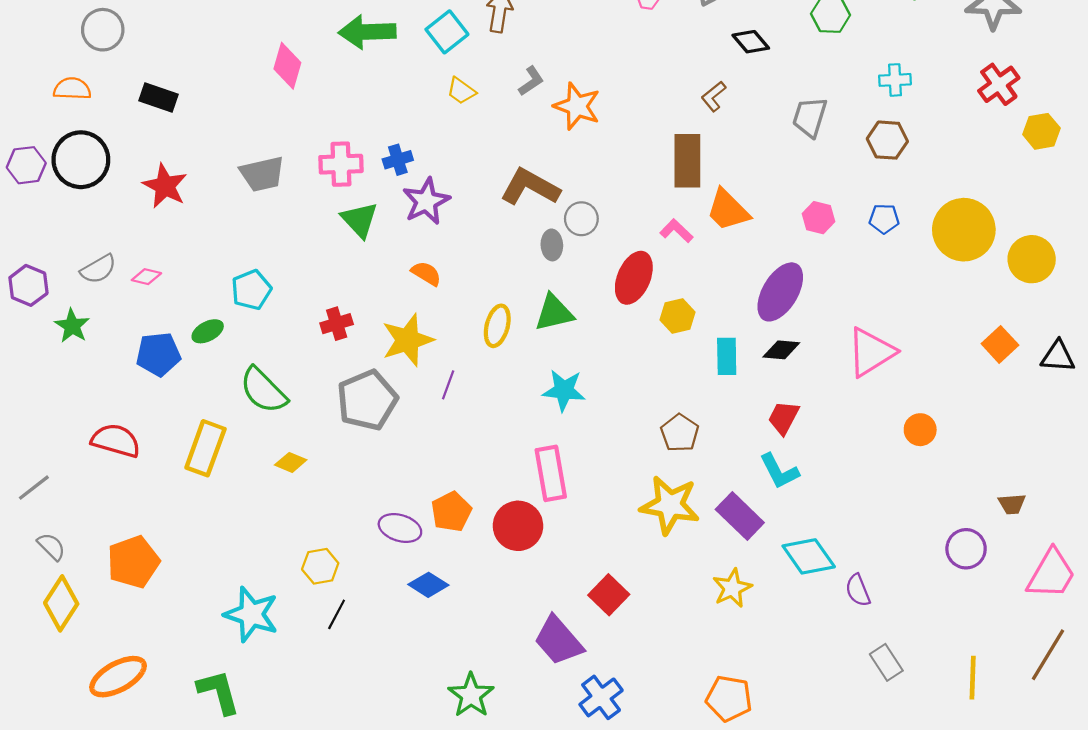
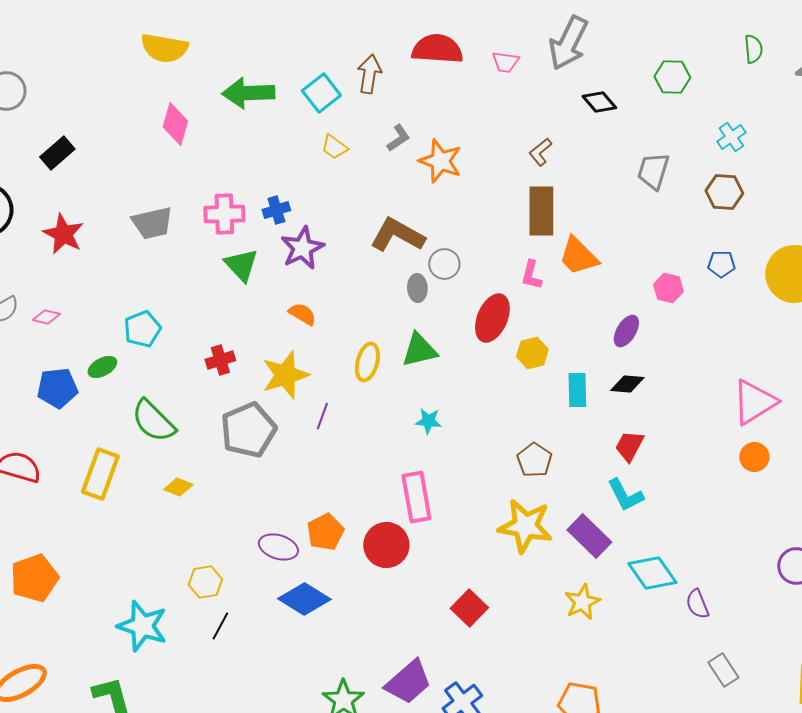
cyan cross: (895, 80) -> (731, 137), turned -32
brown L-shape: (714, 96) -> (540, 152), moved
black rectangle: (158, 97) -> (57, 153), turned -60
pink hexagon: (819, 218) -> (668, 288), moved
pink L-shape: (676, 231) -> (531, 275), turned -120
purple ellipse: (780, 292) -> (626, 331), size x0.6
pink triangle: (871, 352) -> (754, 402), moved
cyan star: (564, 390) -> (428, 421), size x0.7
blue diamond: (428, 585) -> (304, 599), size x1.4
purple trapezoid: (558, 641) -> (408, 682), moved, turned -90

